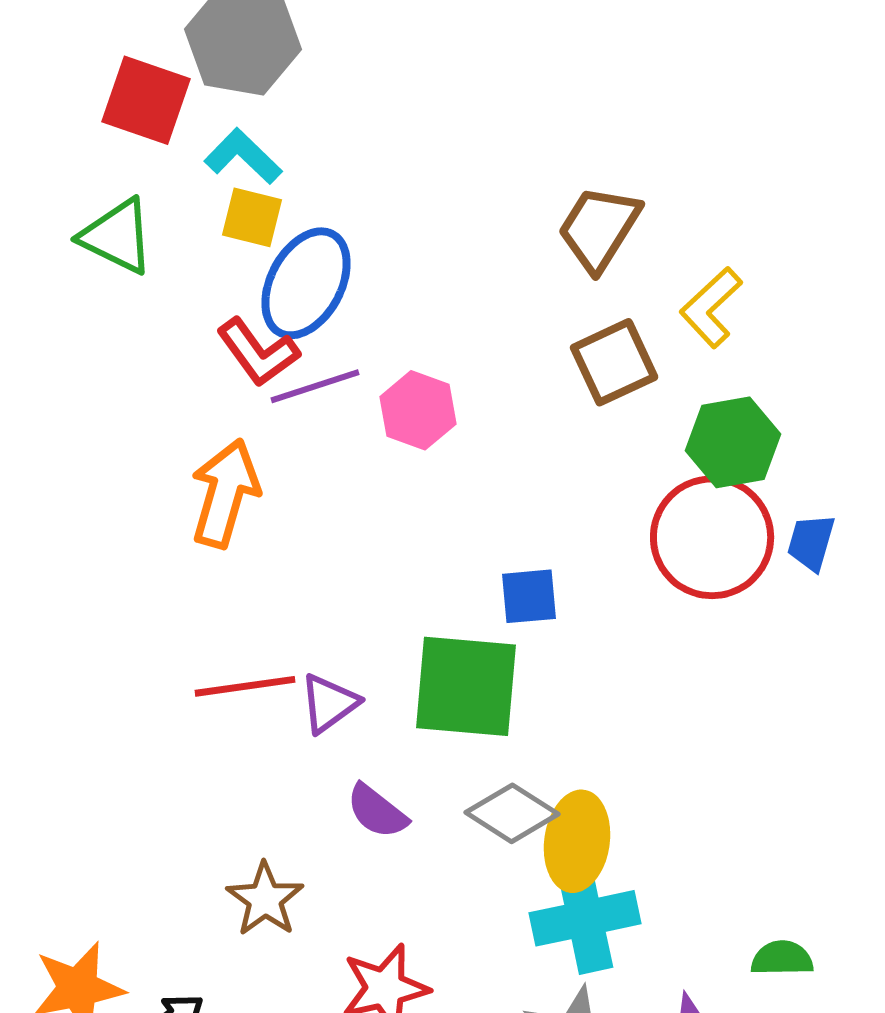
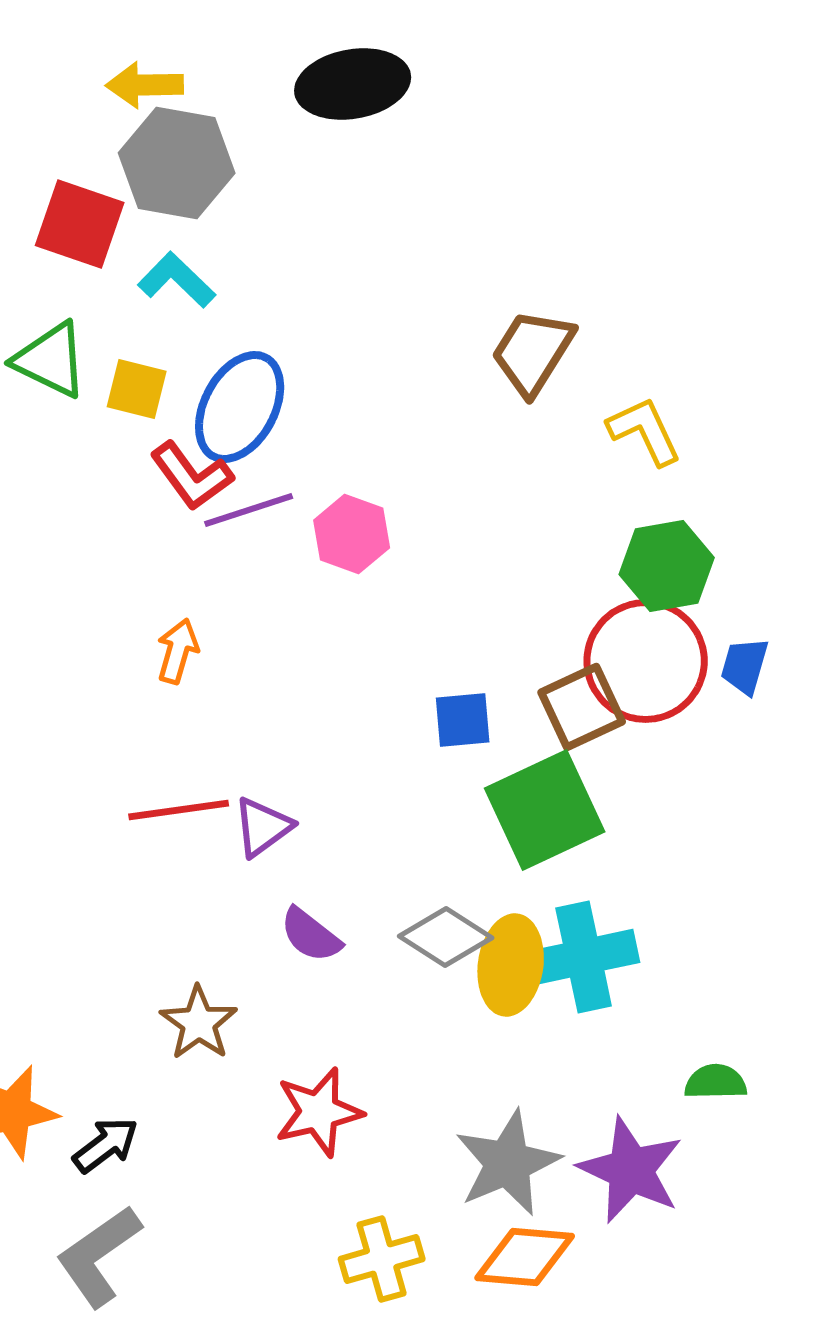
yellow square: (252, 217) -> (137, 389), moved
yellow L-shape: (711, 307) -> (645, 431), turned 108
brown square: (614, 362) -> (582, 707), moved
orange arrow: (225, 493) -> (178, 651), moved, size x0.6
green square: (466, 686) -> (545, 810), moved, turned -30
cyan cross: (585, 918) -> (584, 957), moved

